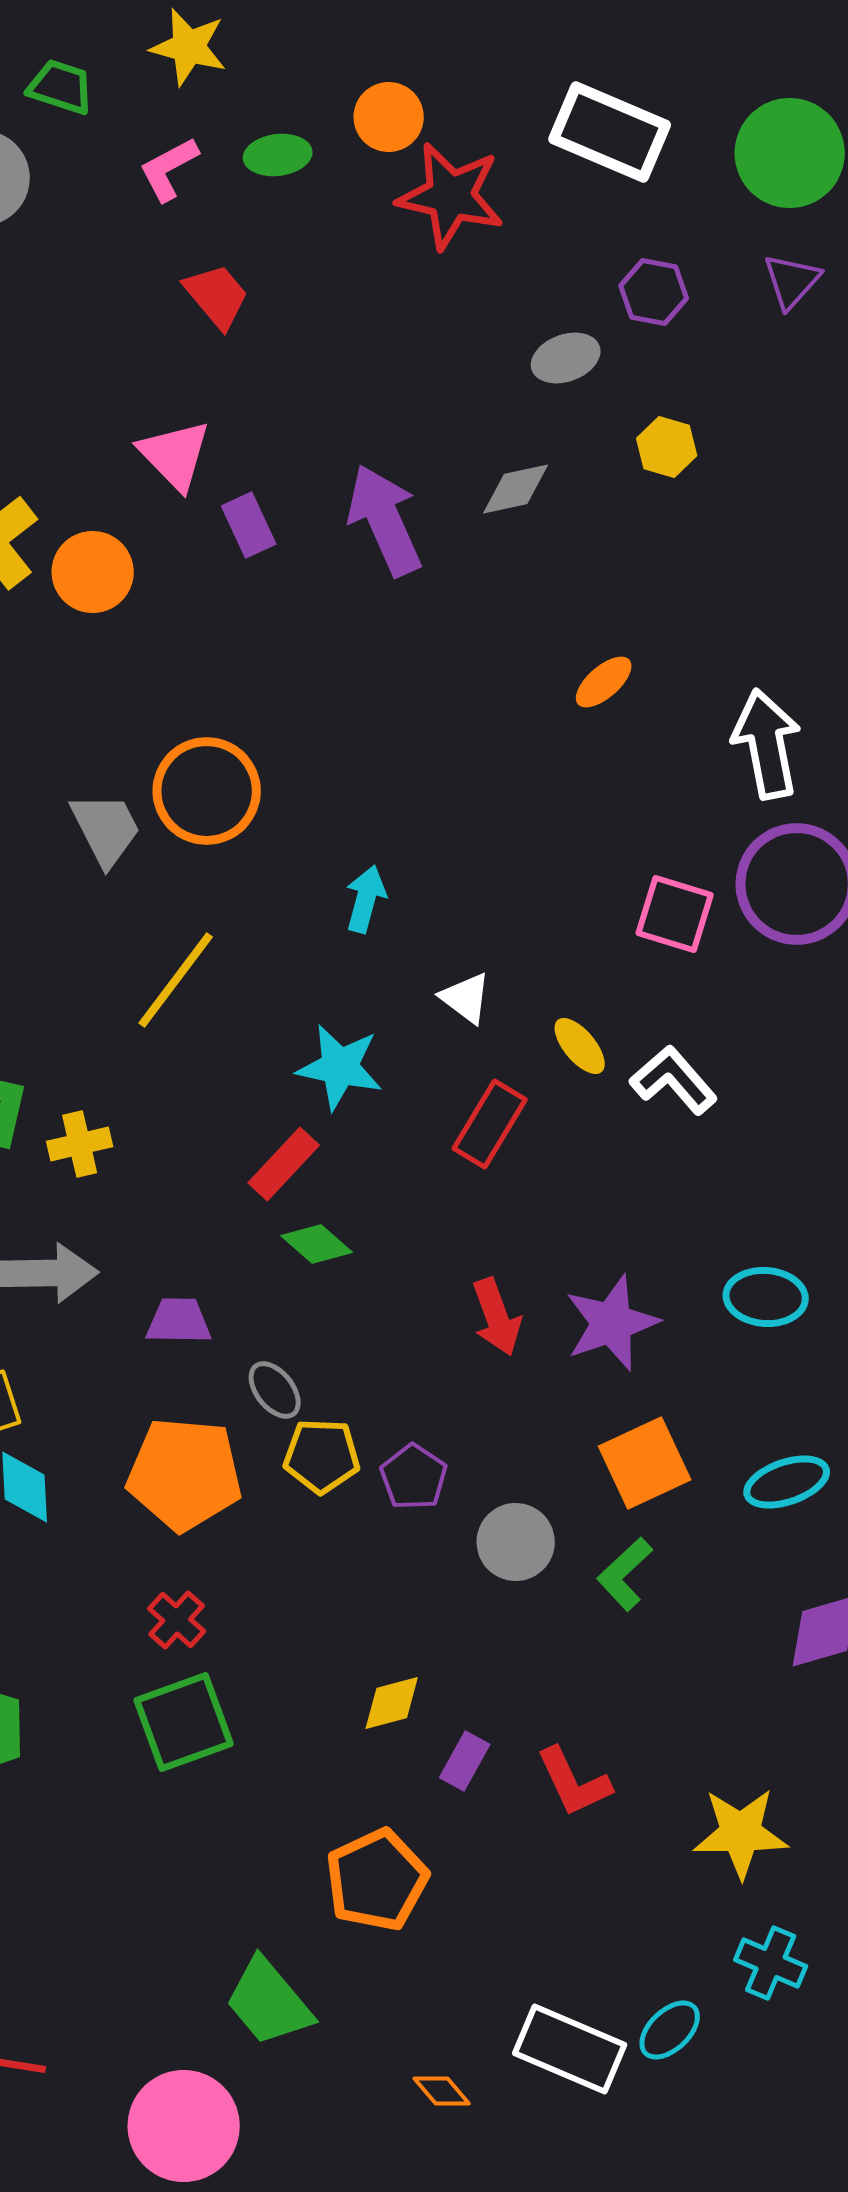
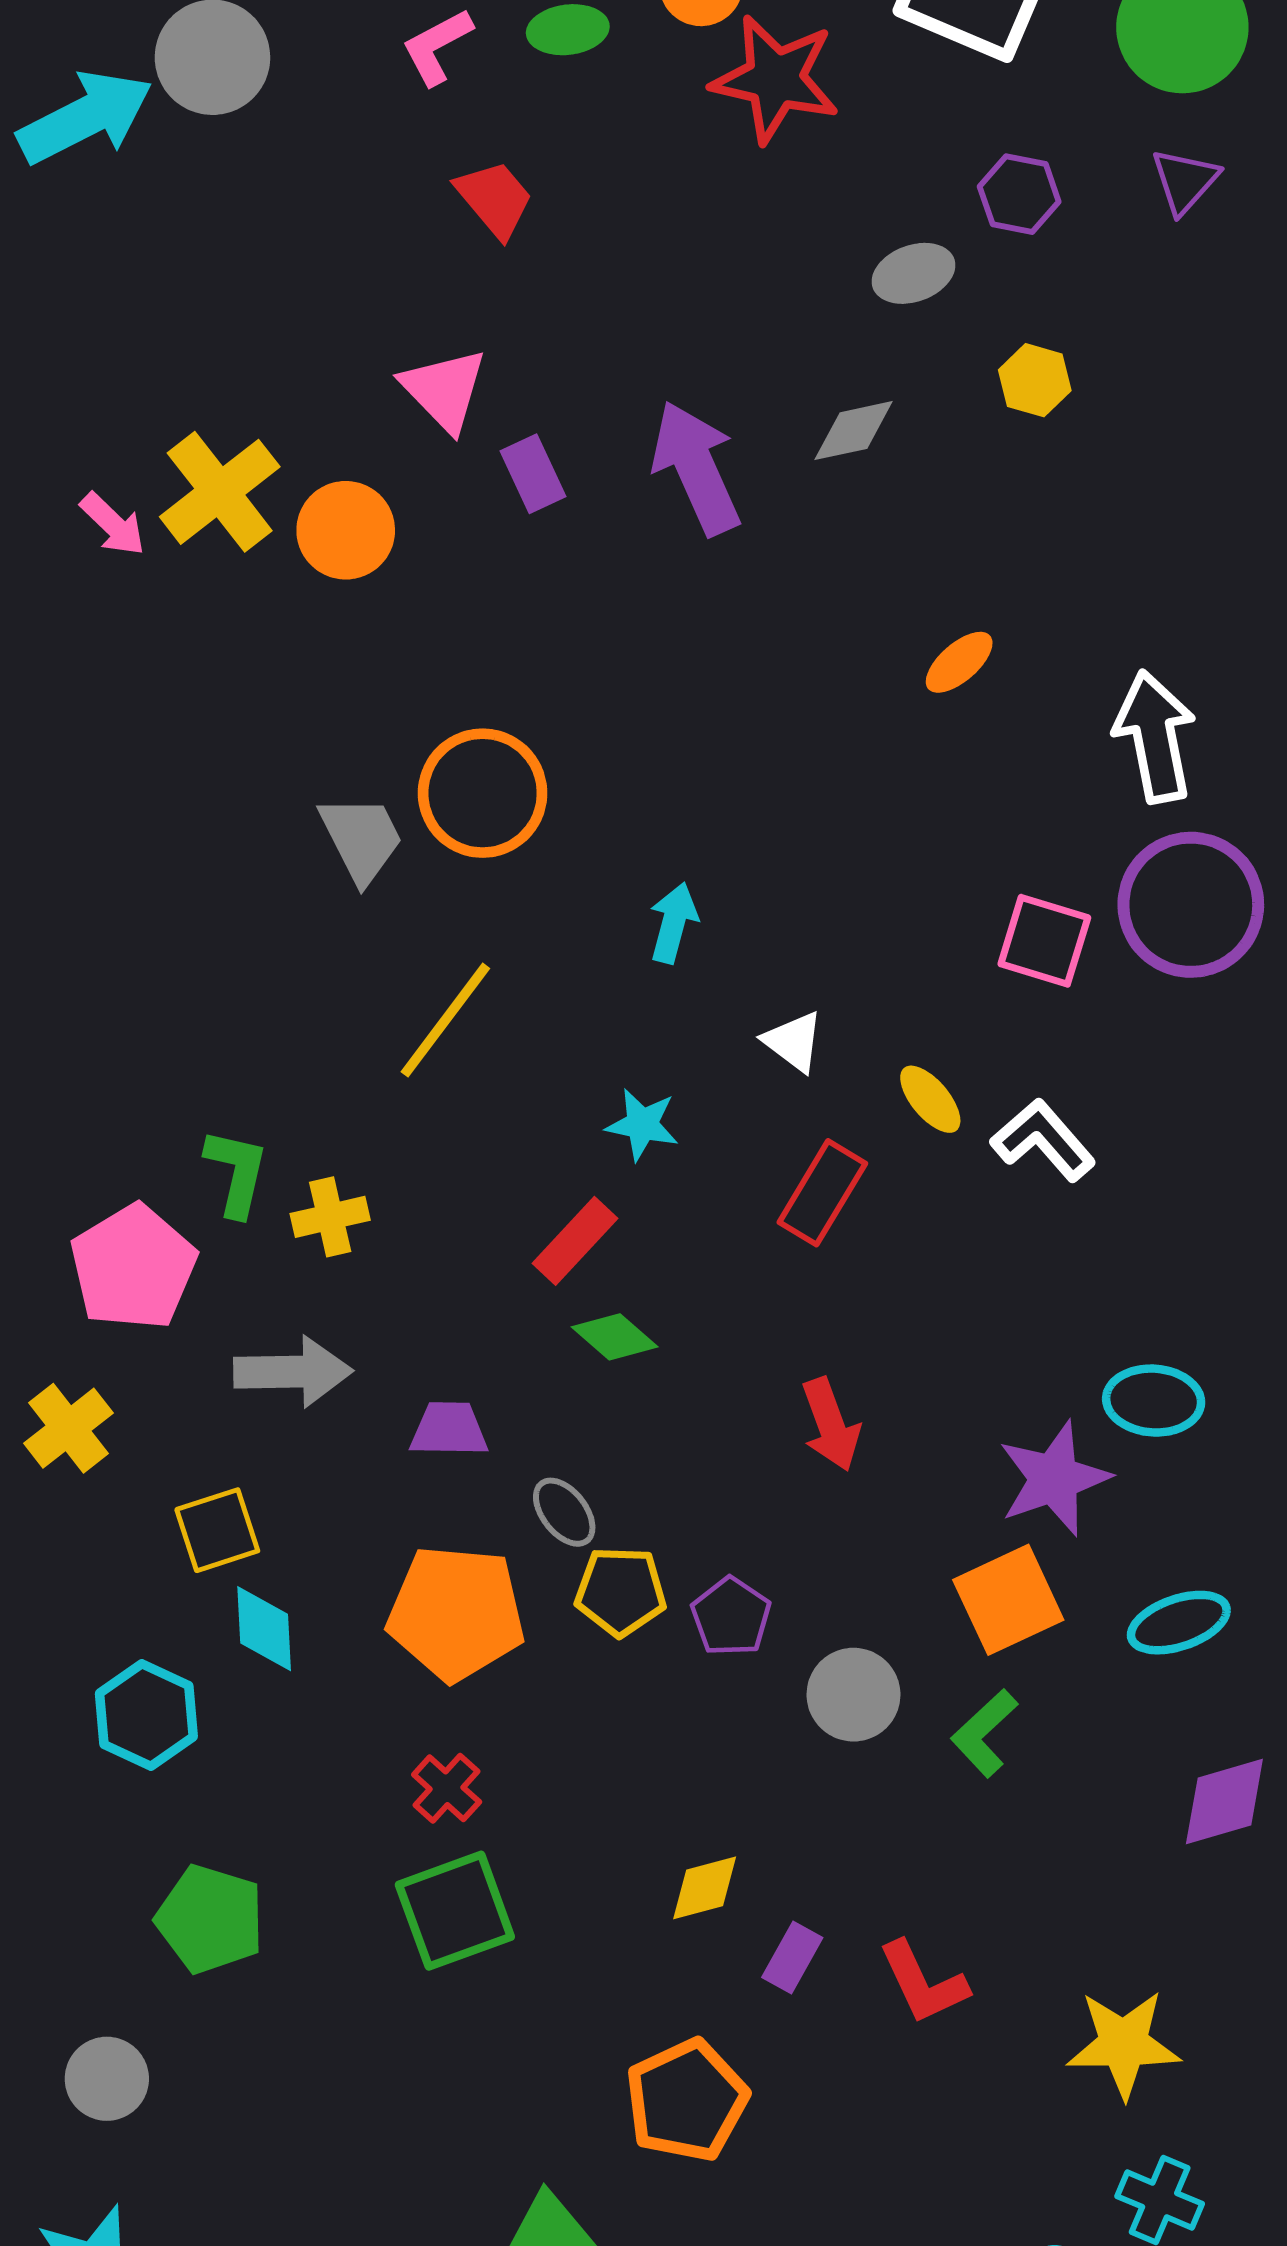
cyan star: (340, 1067) -> (642, 1124), size x0.7
purple star: (612, 1323) -> (1054, 1479), moved

